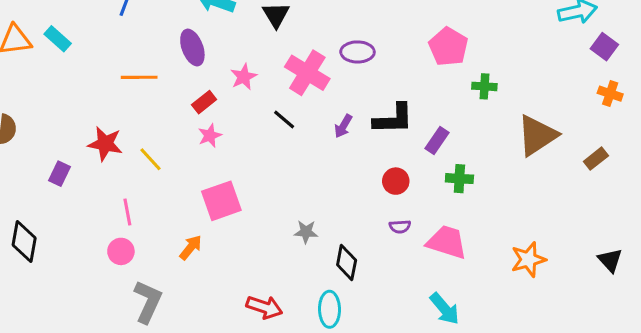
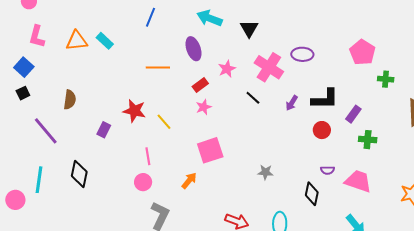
red circle: (396, 181) -> (322, 130), moved
black diamond: (347, 262) -> (312, 194), moved

